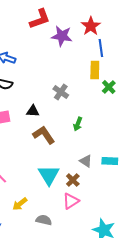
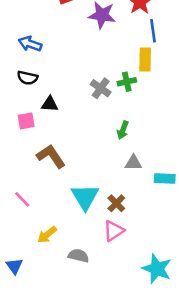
green cross: (109, 87) -> (127, 82), moved, turned 32
black triangle: (33, 111) -> (50, 104), moved
brown L-shape: (44, 135) -> (51, 156), moved
gray triangle: (86, 161) -> (133, 163), moved, turned -32

